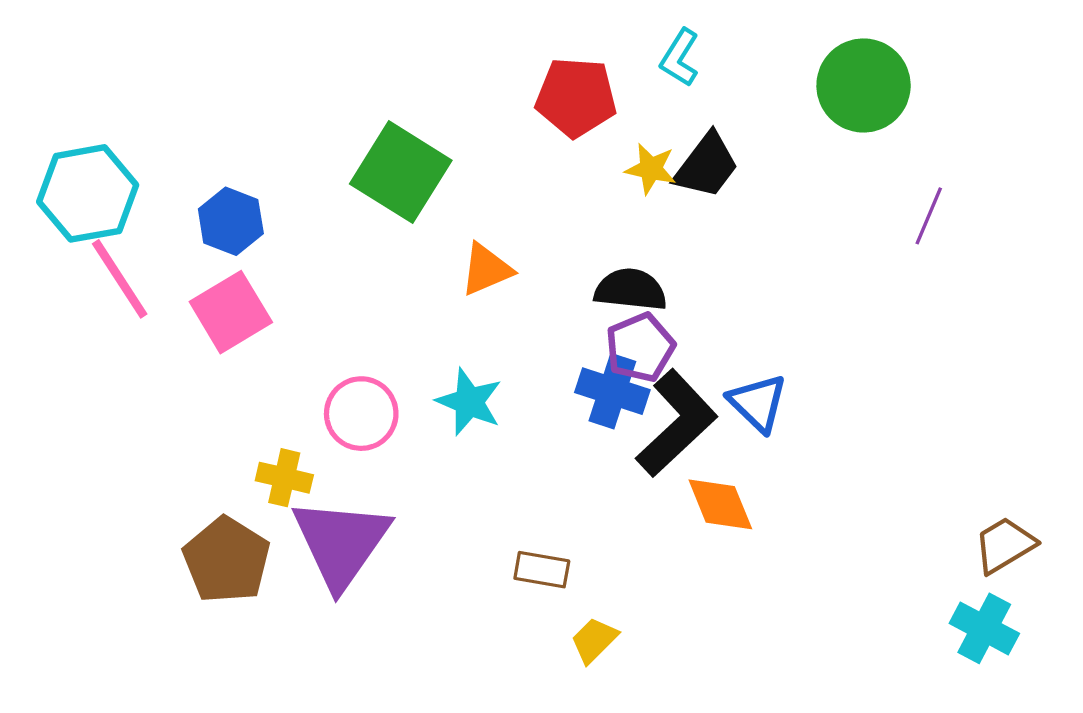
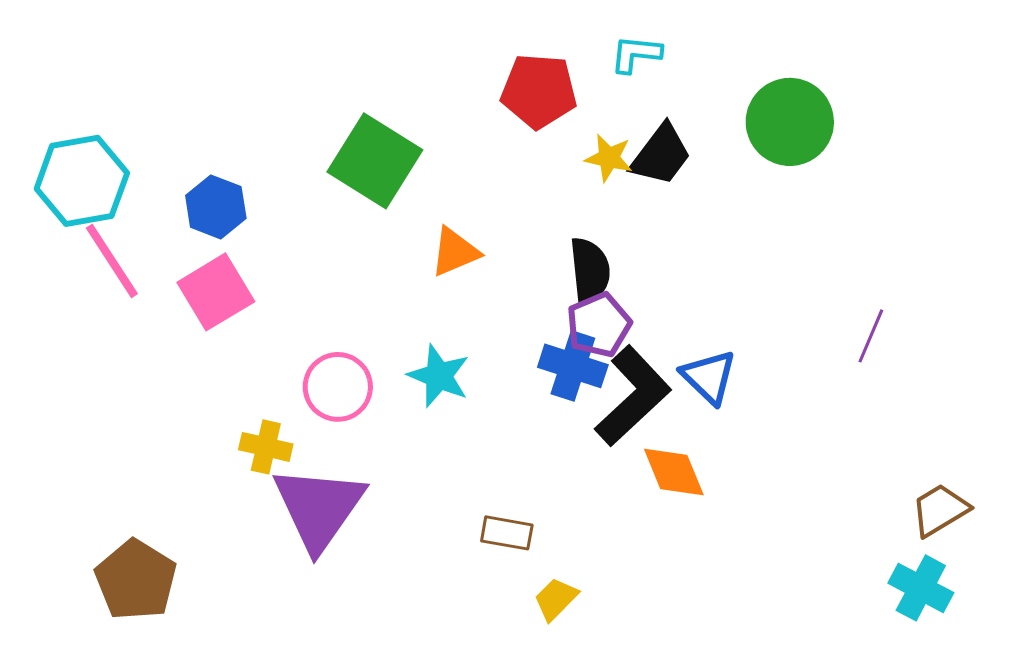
cyan L-shape: (680, 58) -> (636, 54), turned 64
green circle: (864, 85) -> (790, 122), moved
purple line: (929, 216) -> (871, 336), moved
black semicircle: (631, 290) -> (590, 271), turned 78
brown pentagon: (227, 560) -> (136, 580), moved

